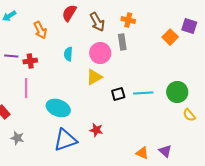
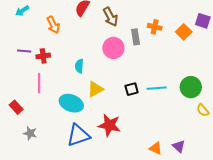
orange cross: (128, 20) -> (155, 27), moved
cyan semicircle: (68, 54) -> (79, 66), moved
yellow triangle: (94, 77) -> (95, 89), moved
red star: (96, 130) -> (109, 125), size x1.6

